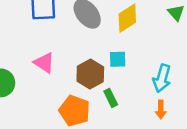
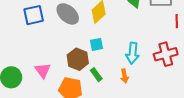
pink triangle: (44, 63) -> (43, 70), moved, turned 30
orange arrow: (161, 110) -> (125, 76), moved

